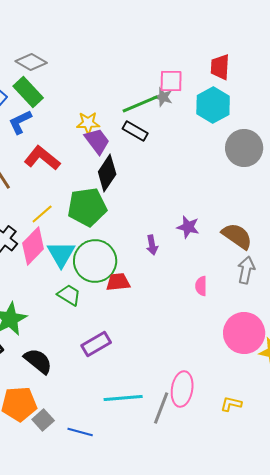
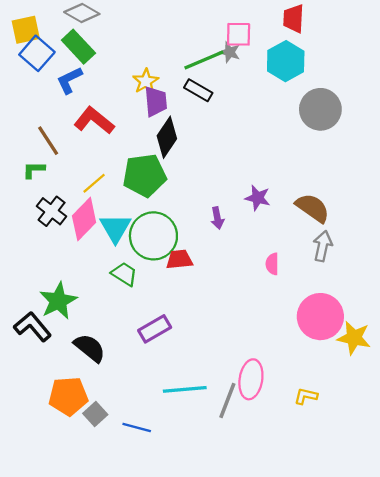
yellow star: (88, 123) -> (146, 81), turned -30
purple trapezoid: (97, 141) -> (156, 101), turned 32

